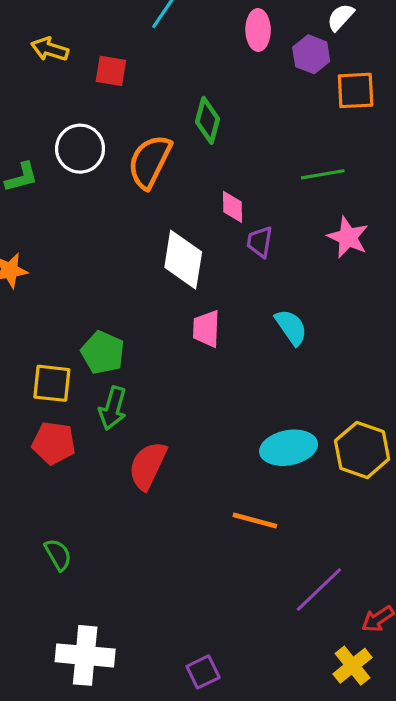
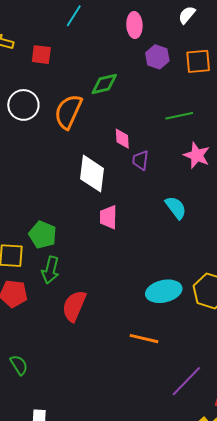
purple hexagon: (311, 54) -> (157, 57), moved
green diamond: (208, 120) -> (104, 84), turned 64
cyan semicircle: (291, 327) -> (176, 208), moved

